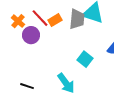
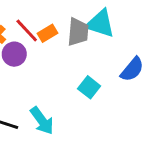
cyan arrow: (66, 83) -> (42, 121), moved

